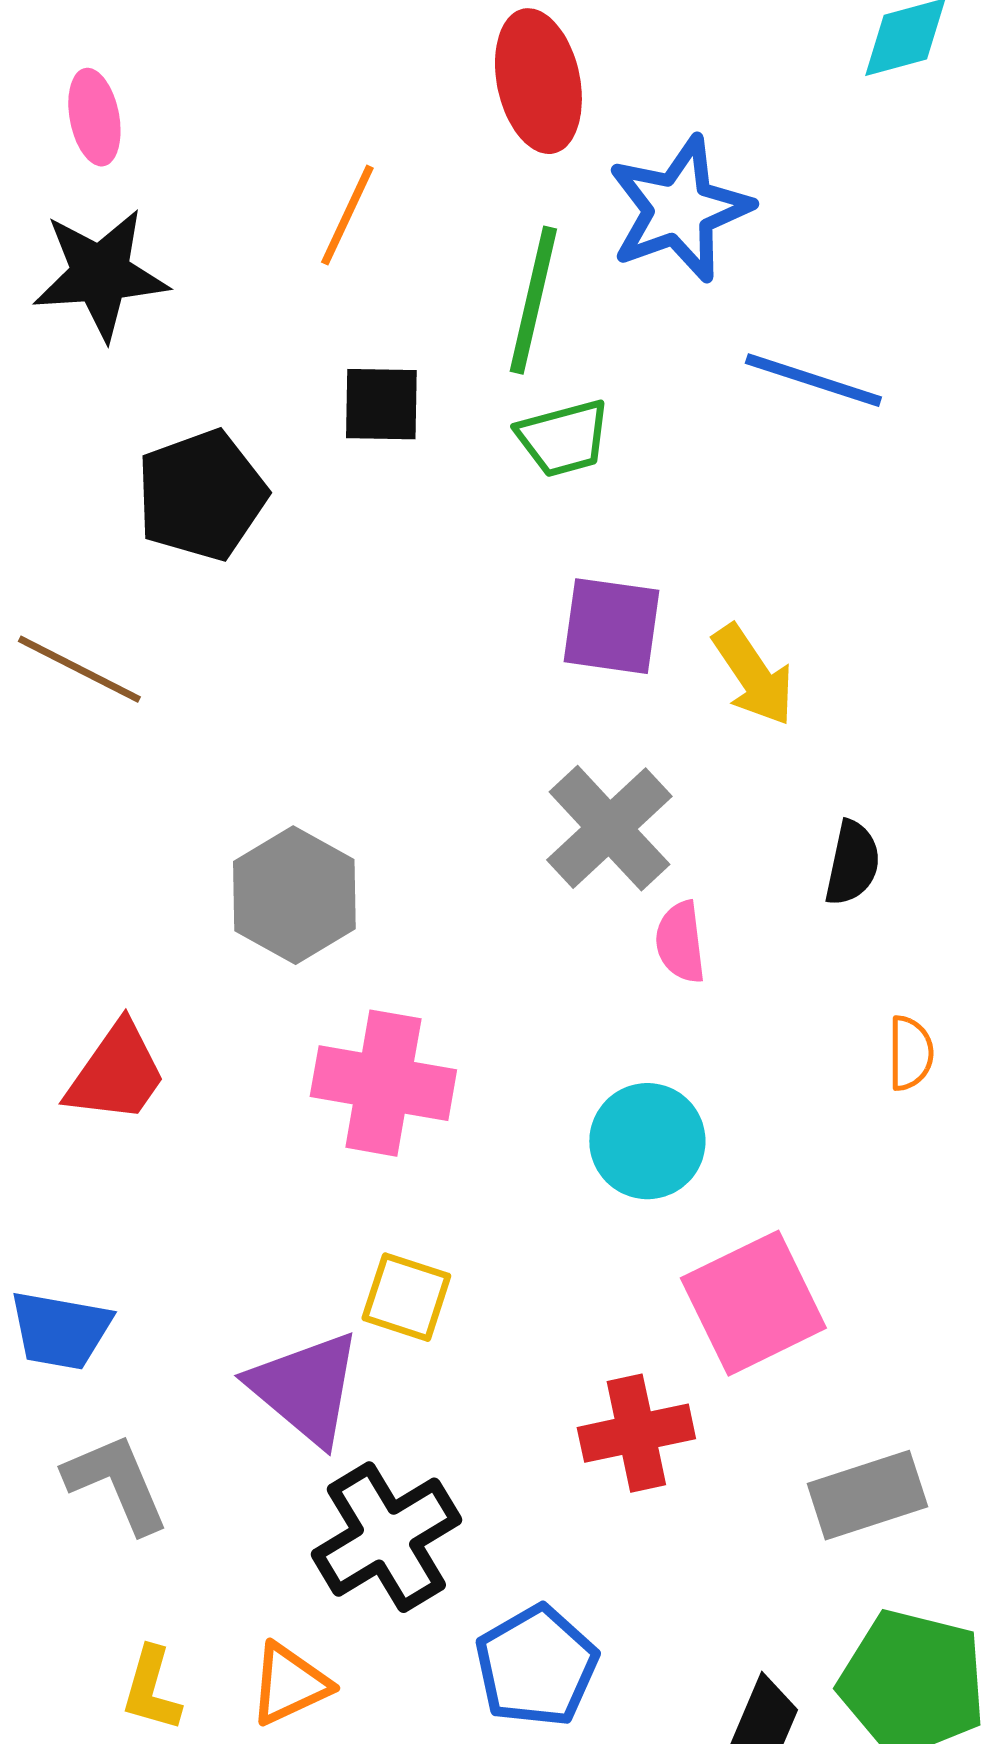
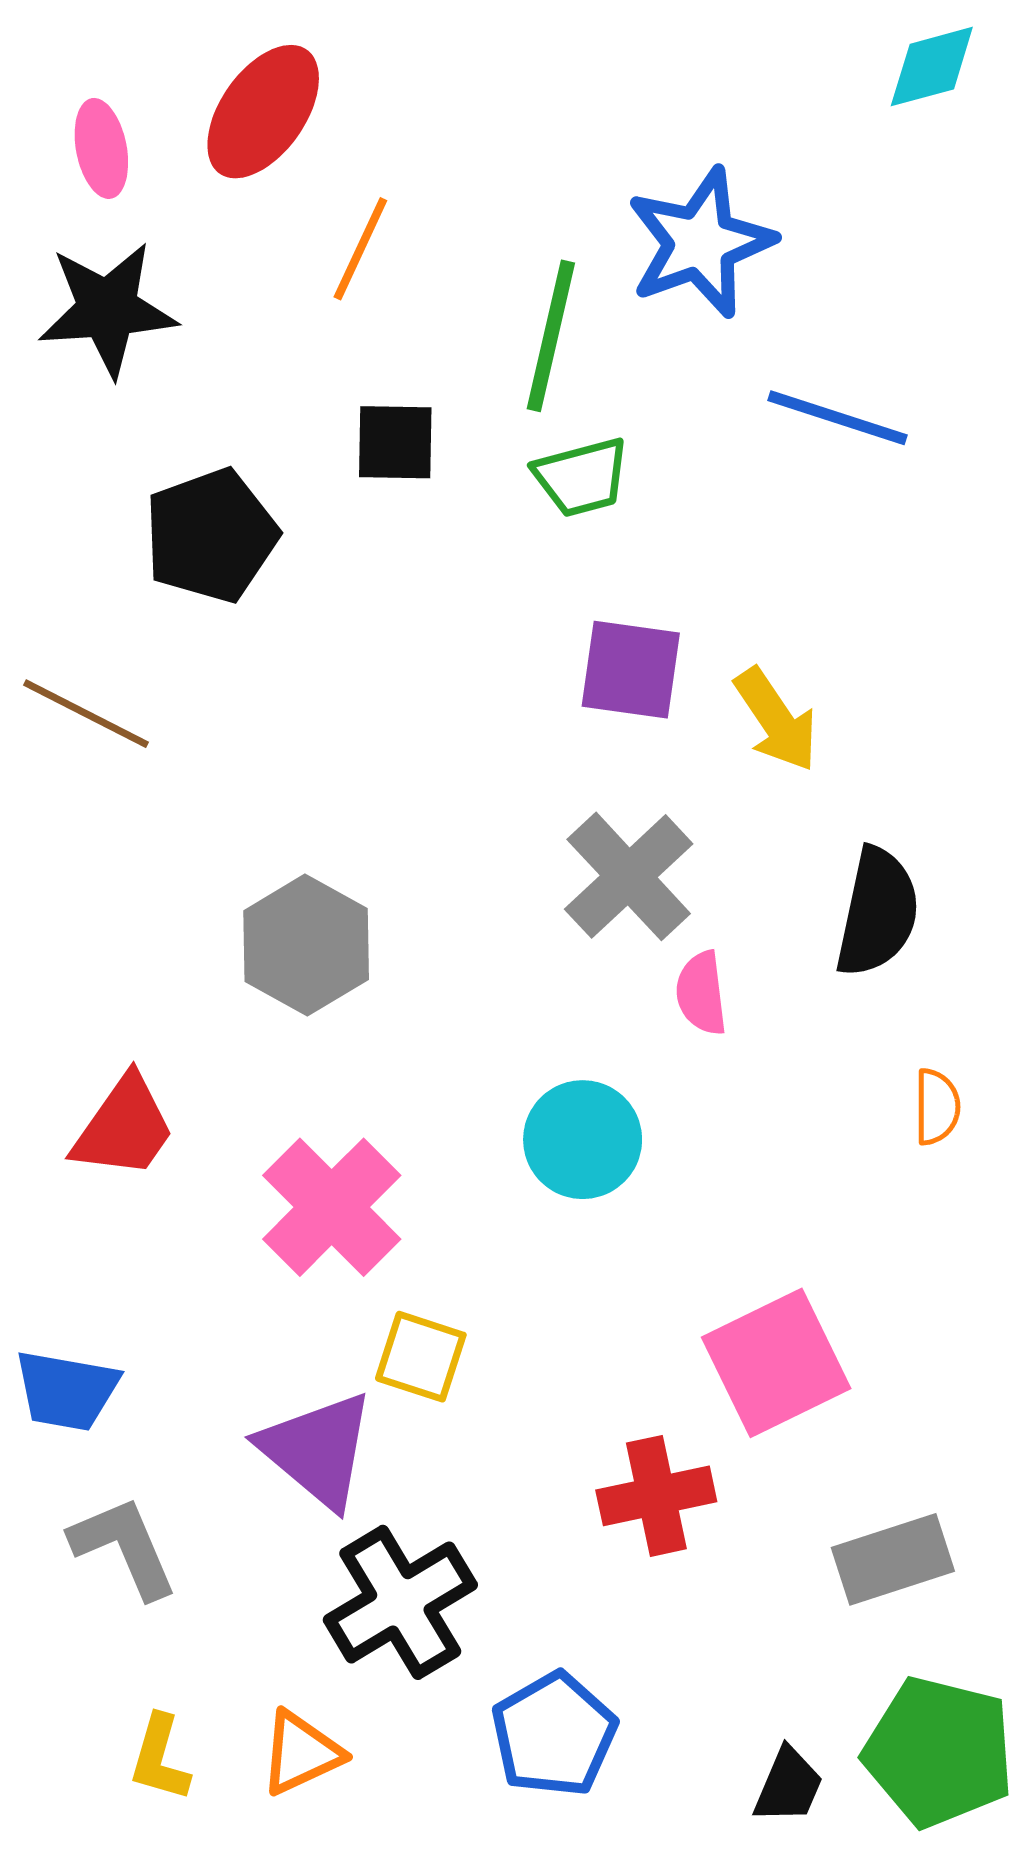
red ellipse: (538, 81) -> (263, 112), moved, turned 47
black semicircle: (852, 863) -> (877, 912), size x1.5
pink cross: (383, 1083) -> (332, 1207), moved, turned 35
cyan circle: (647, 1141) -> (583, 1140), moved

